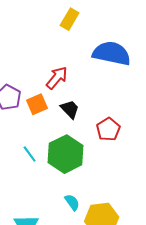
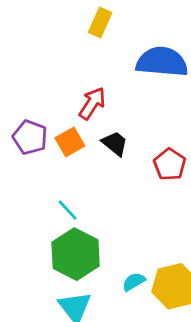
green hexagon: (66, 154) -> (76, 254), moved
cyan semicircle: (72, 202) -> (134, 282), moved, turned -78

